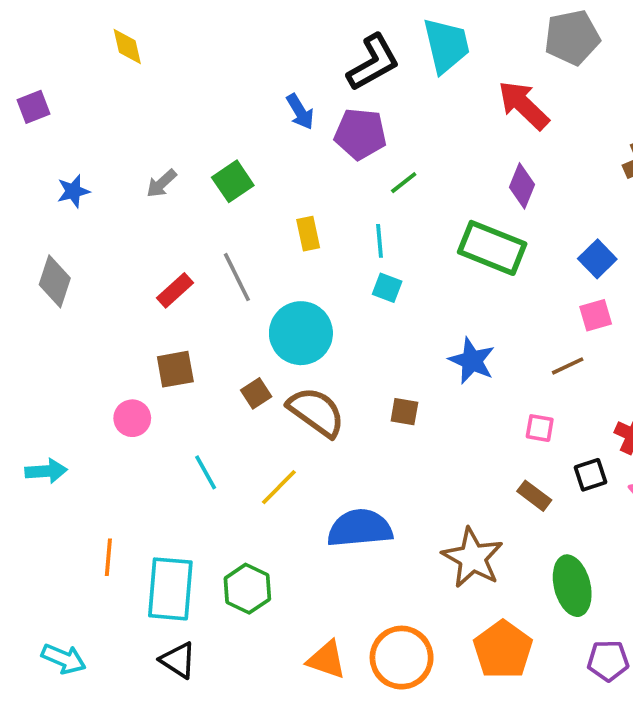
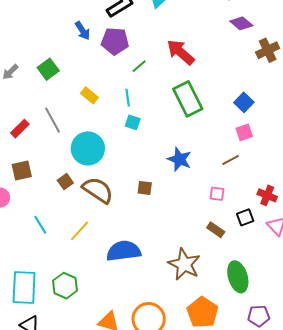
red arrow: (524, 105) -> (181, 52), moved
purple diamond: (522, 186) -> (241, 23), moved, turned -70
yellow rectangle: (308, 234) -> (89, 95), turned -36
green rectangle: (492, 248) -> (188, 99), turned 44

